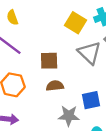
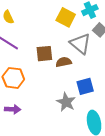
brown semicircle: (55, 86) -> (64, 62), moved
gray star: (69, 116) -> (66, 102), turned 30

